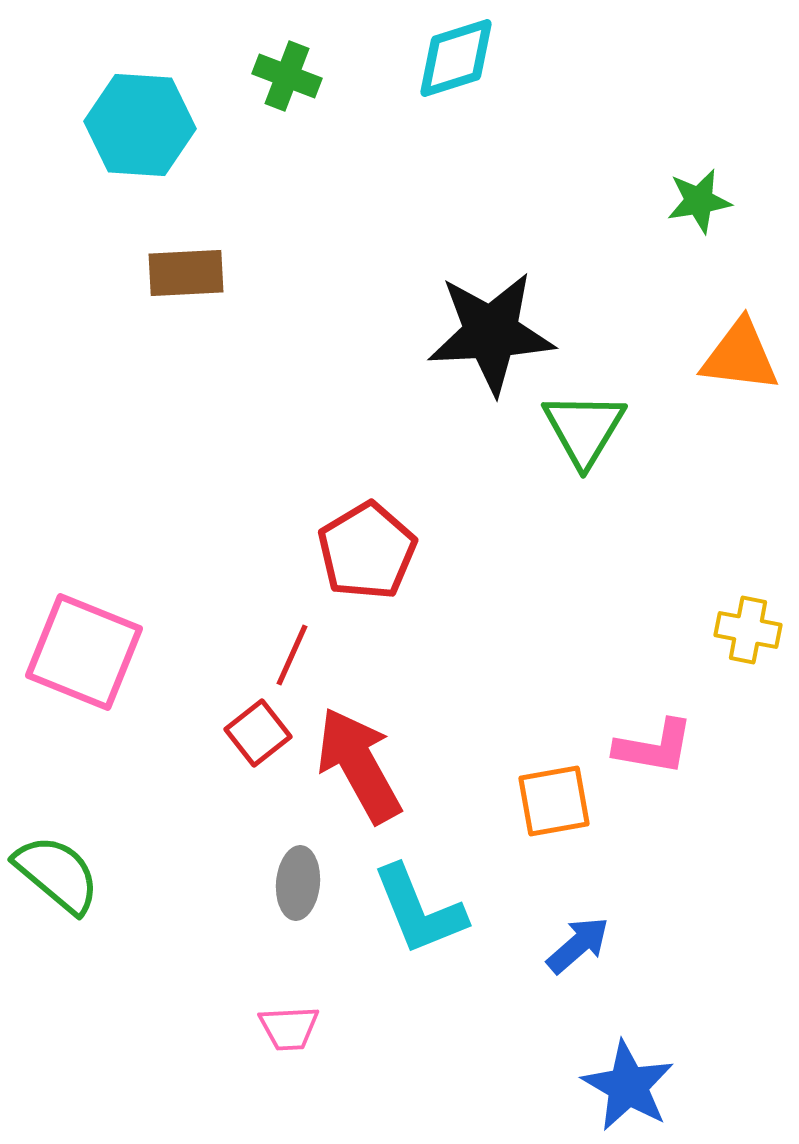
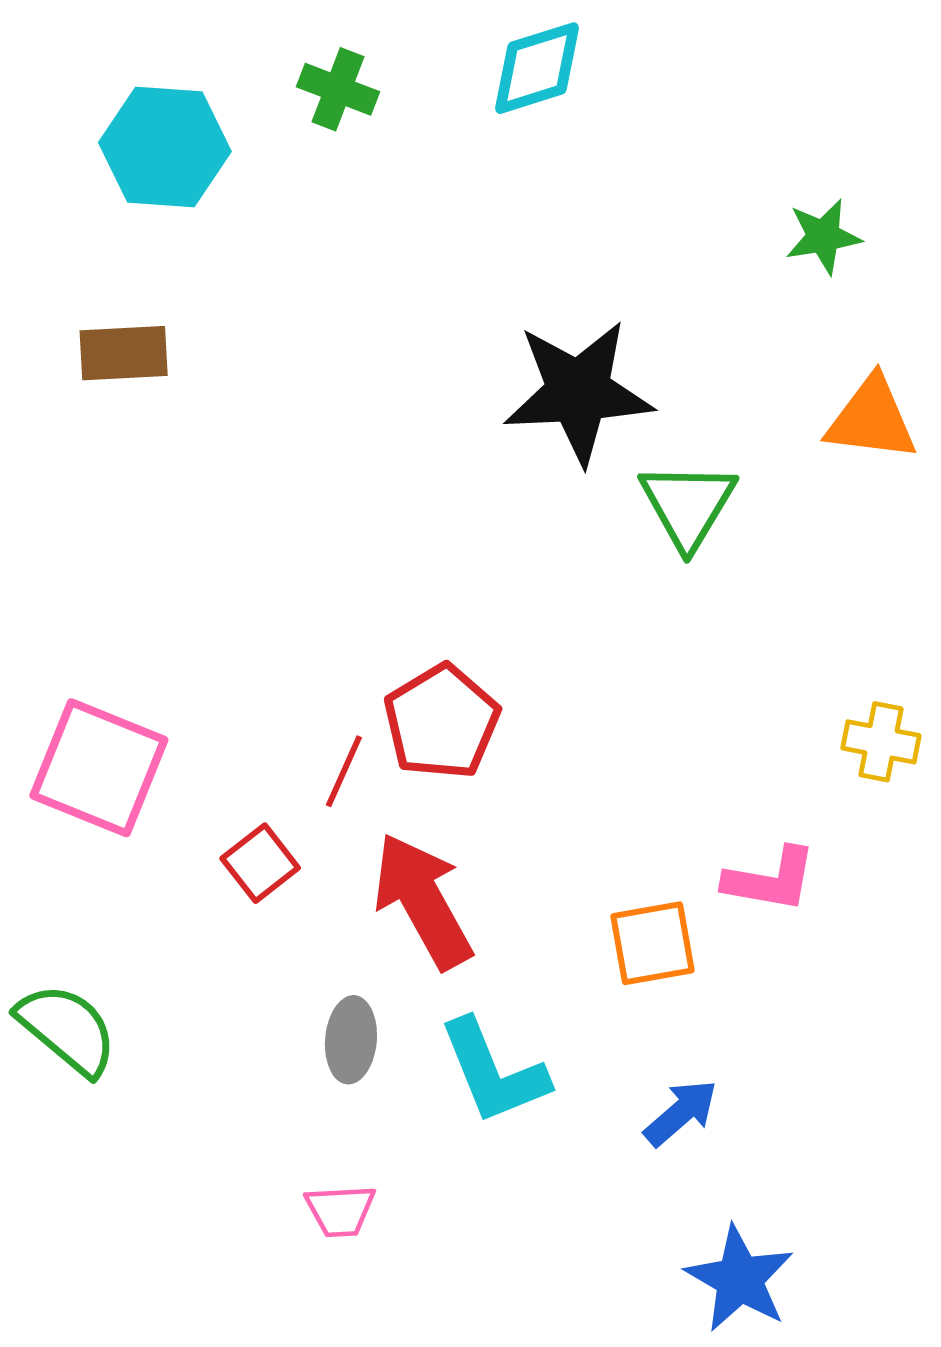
brown rectangle: (186, 273) -> (124, 353), moved
red pentagon: (367, 551) -> (442, 722), moved
red square: (258, 733) -> (260, 863), moved

